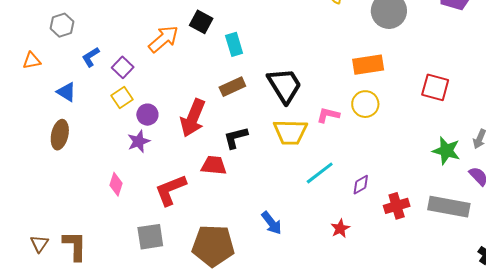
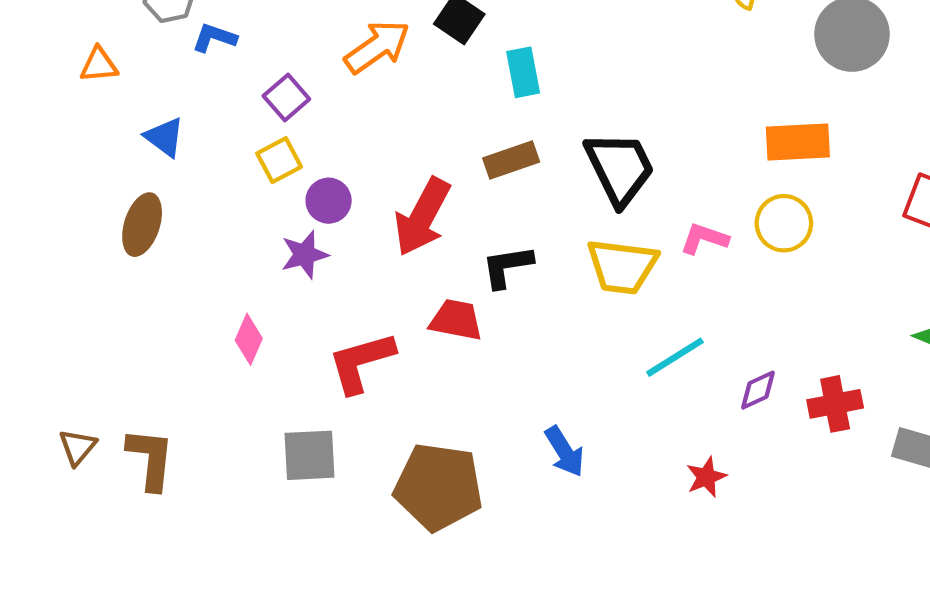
blue L-shape: (91, 57) -> (214, 38), moved, turned 45
red cross: (397, 206) -> (835, 404), moved

